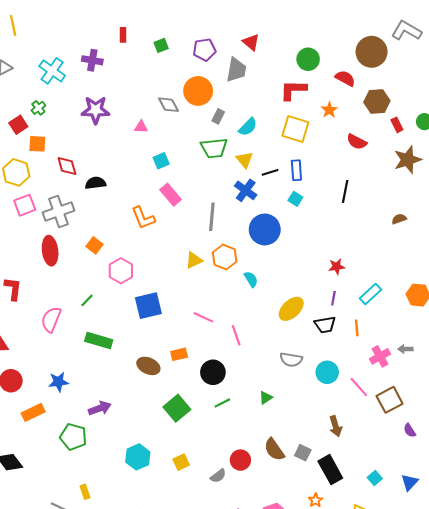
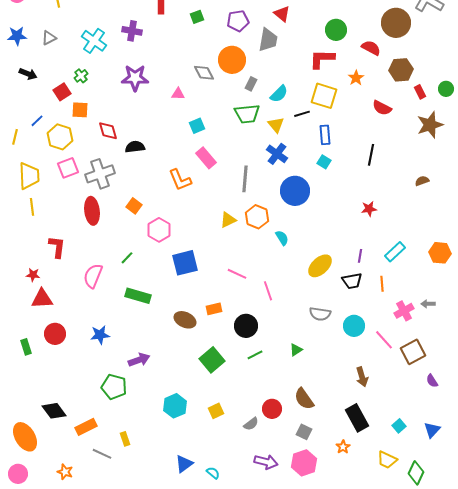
black line: (270, 172) -> (302, 114), moved
red star: (337, 267) -> (369, 209), moved
orange rectangle: (33, 412) -> (86, 427), moved
gray square: (303, 453) -> (304, 432), moved

